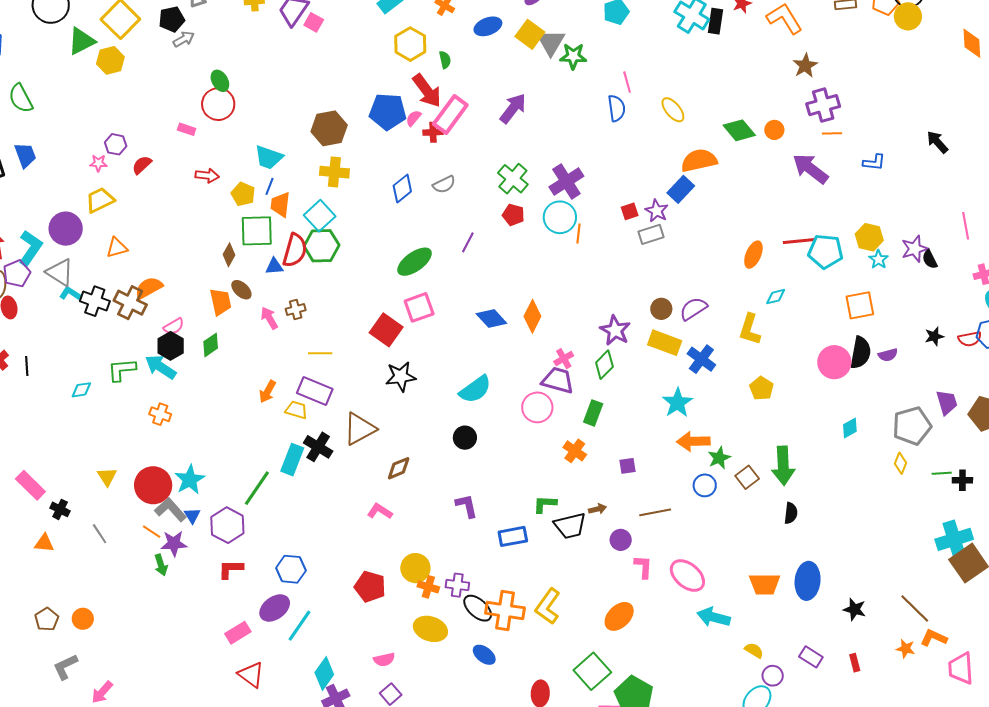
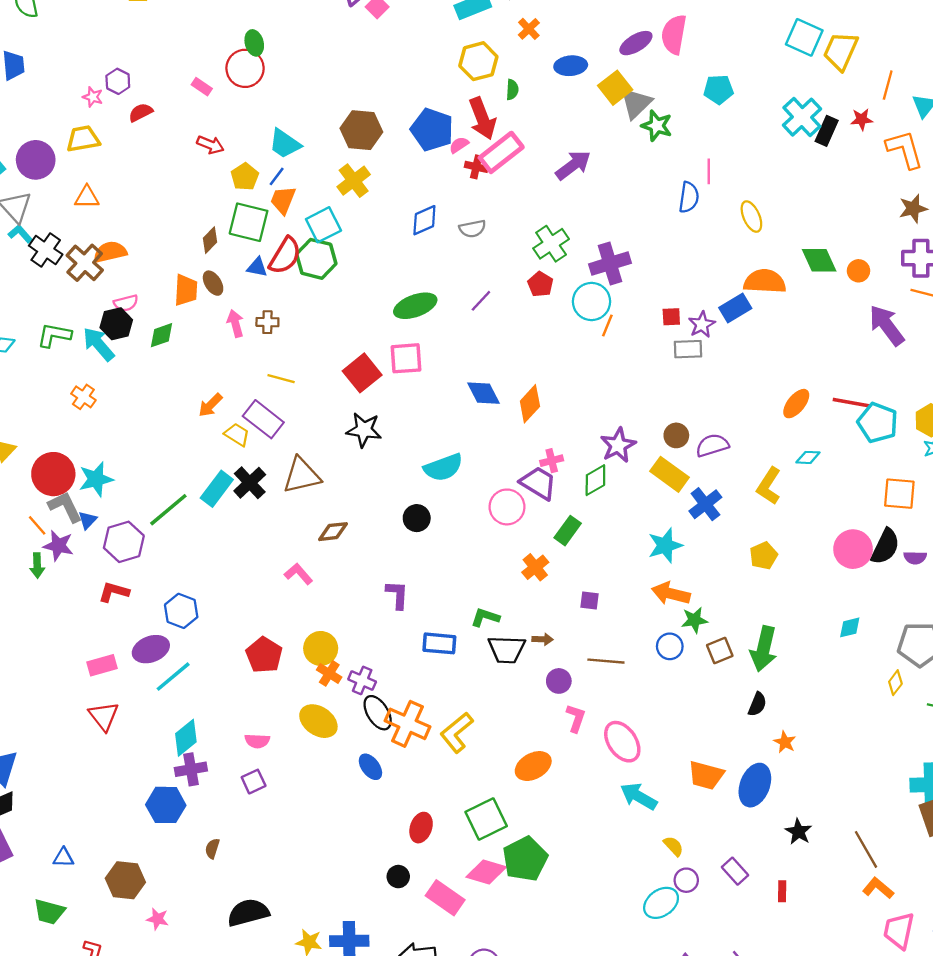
yellow cross: (334, 172) -> (354, 181), turned 32
orange star: (906, 649) -> (785, 742), moved

